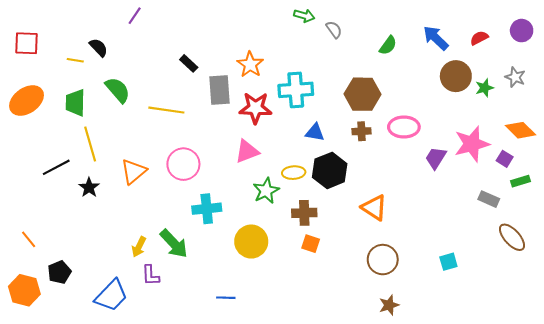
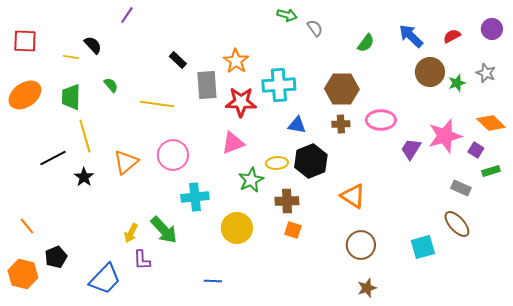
green semicircle: (118, 90) -> (111, 85), size x0.6
brown ellipse: (512, 237) -> (457, 224), moved
cyan square: (448, 262) -> (423, 247), size x1.4

